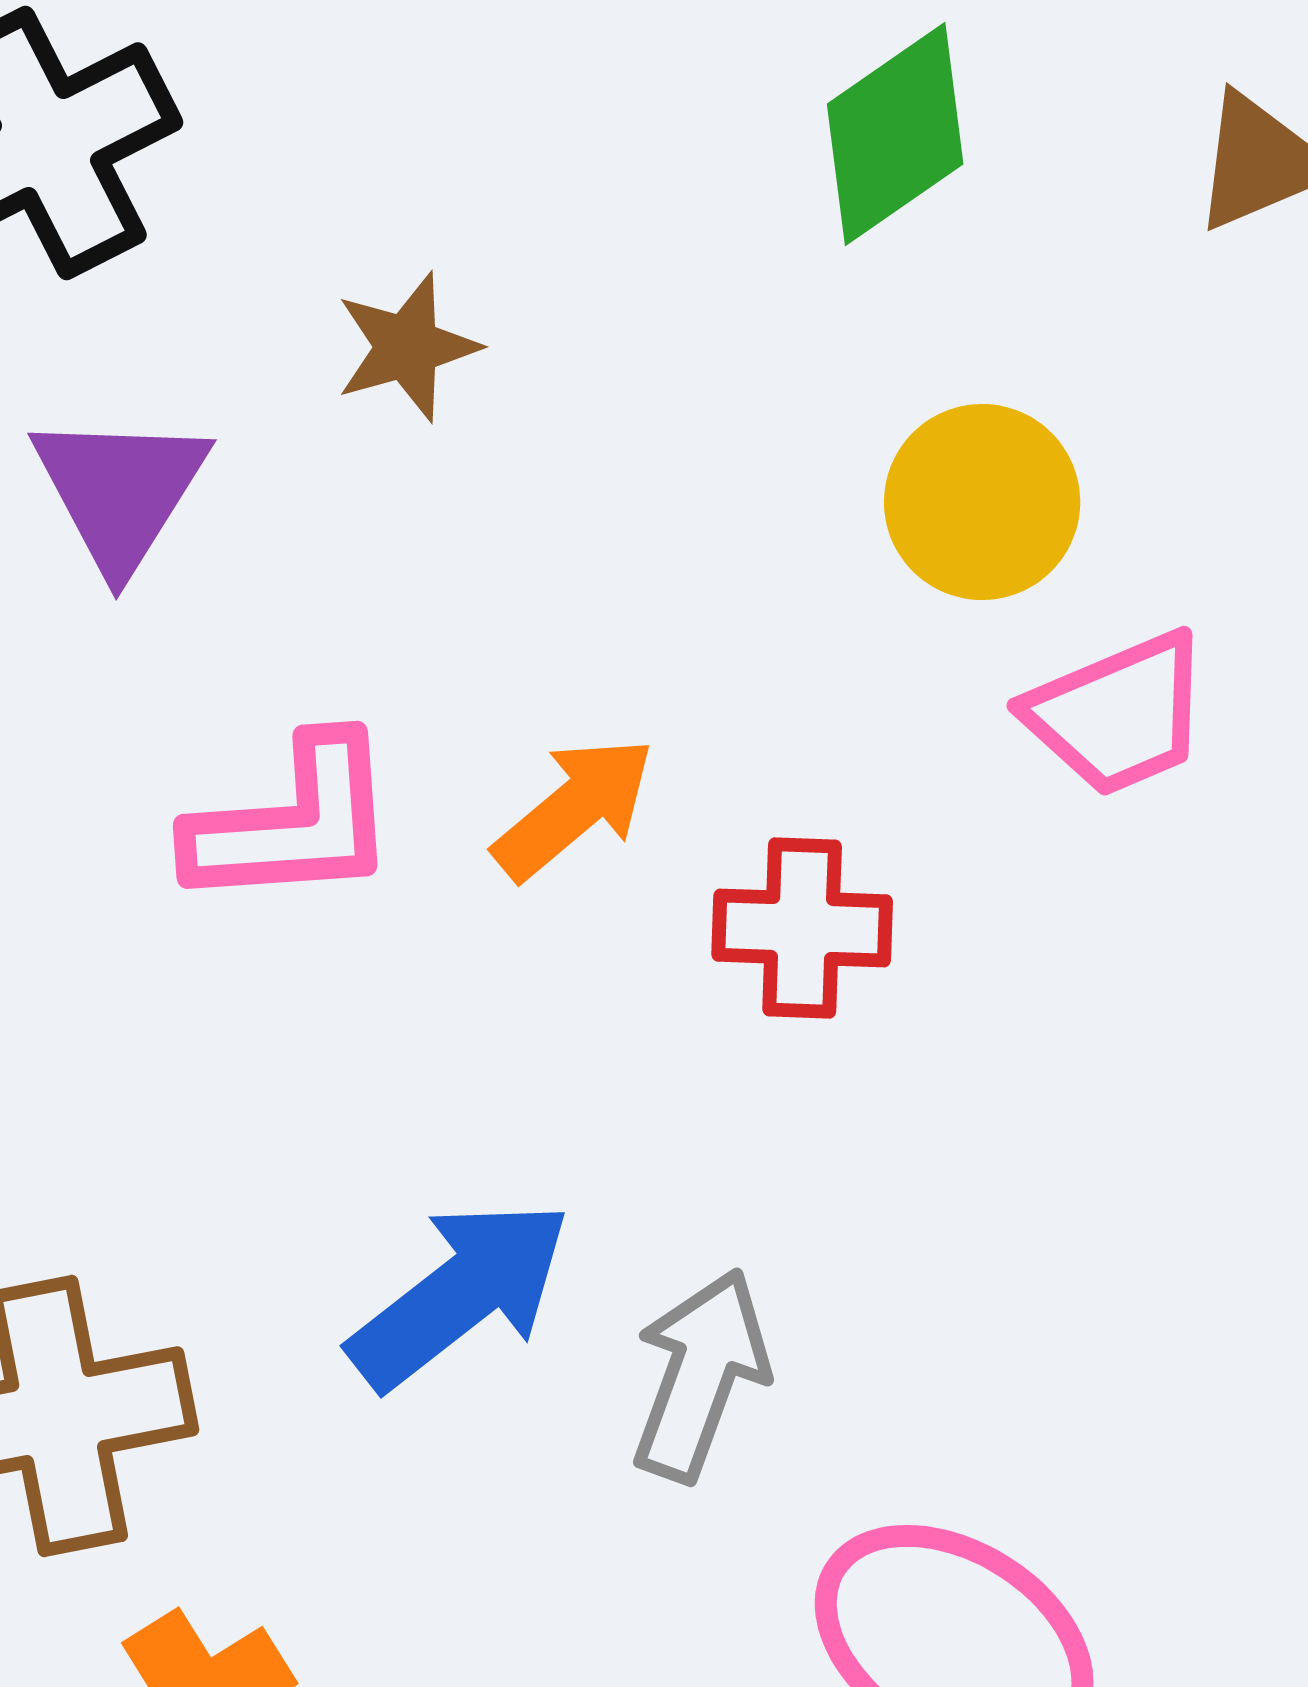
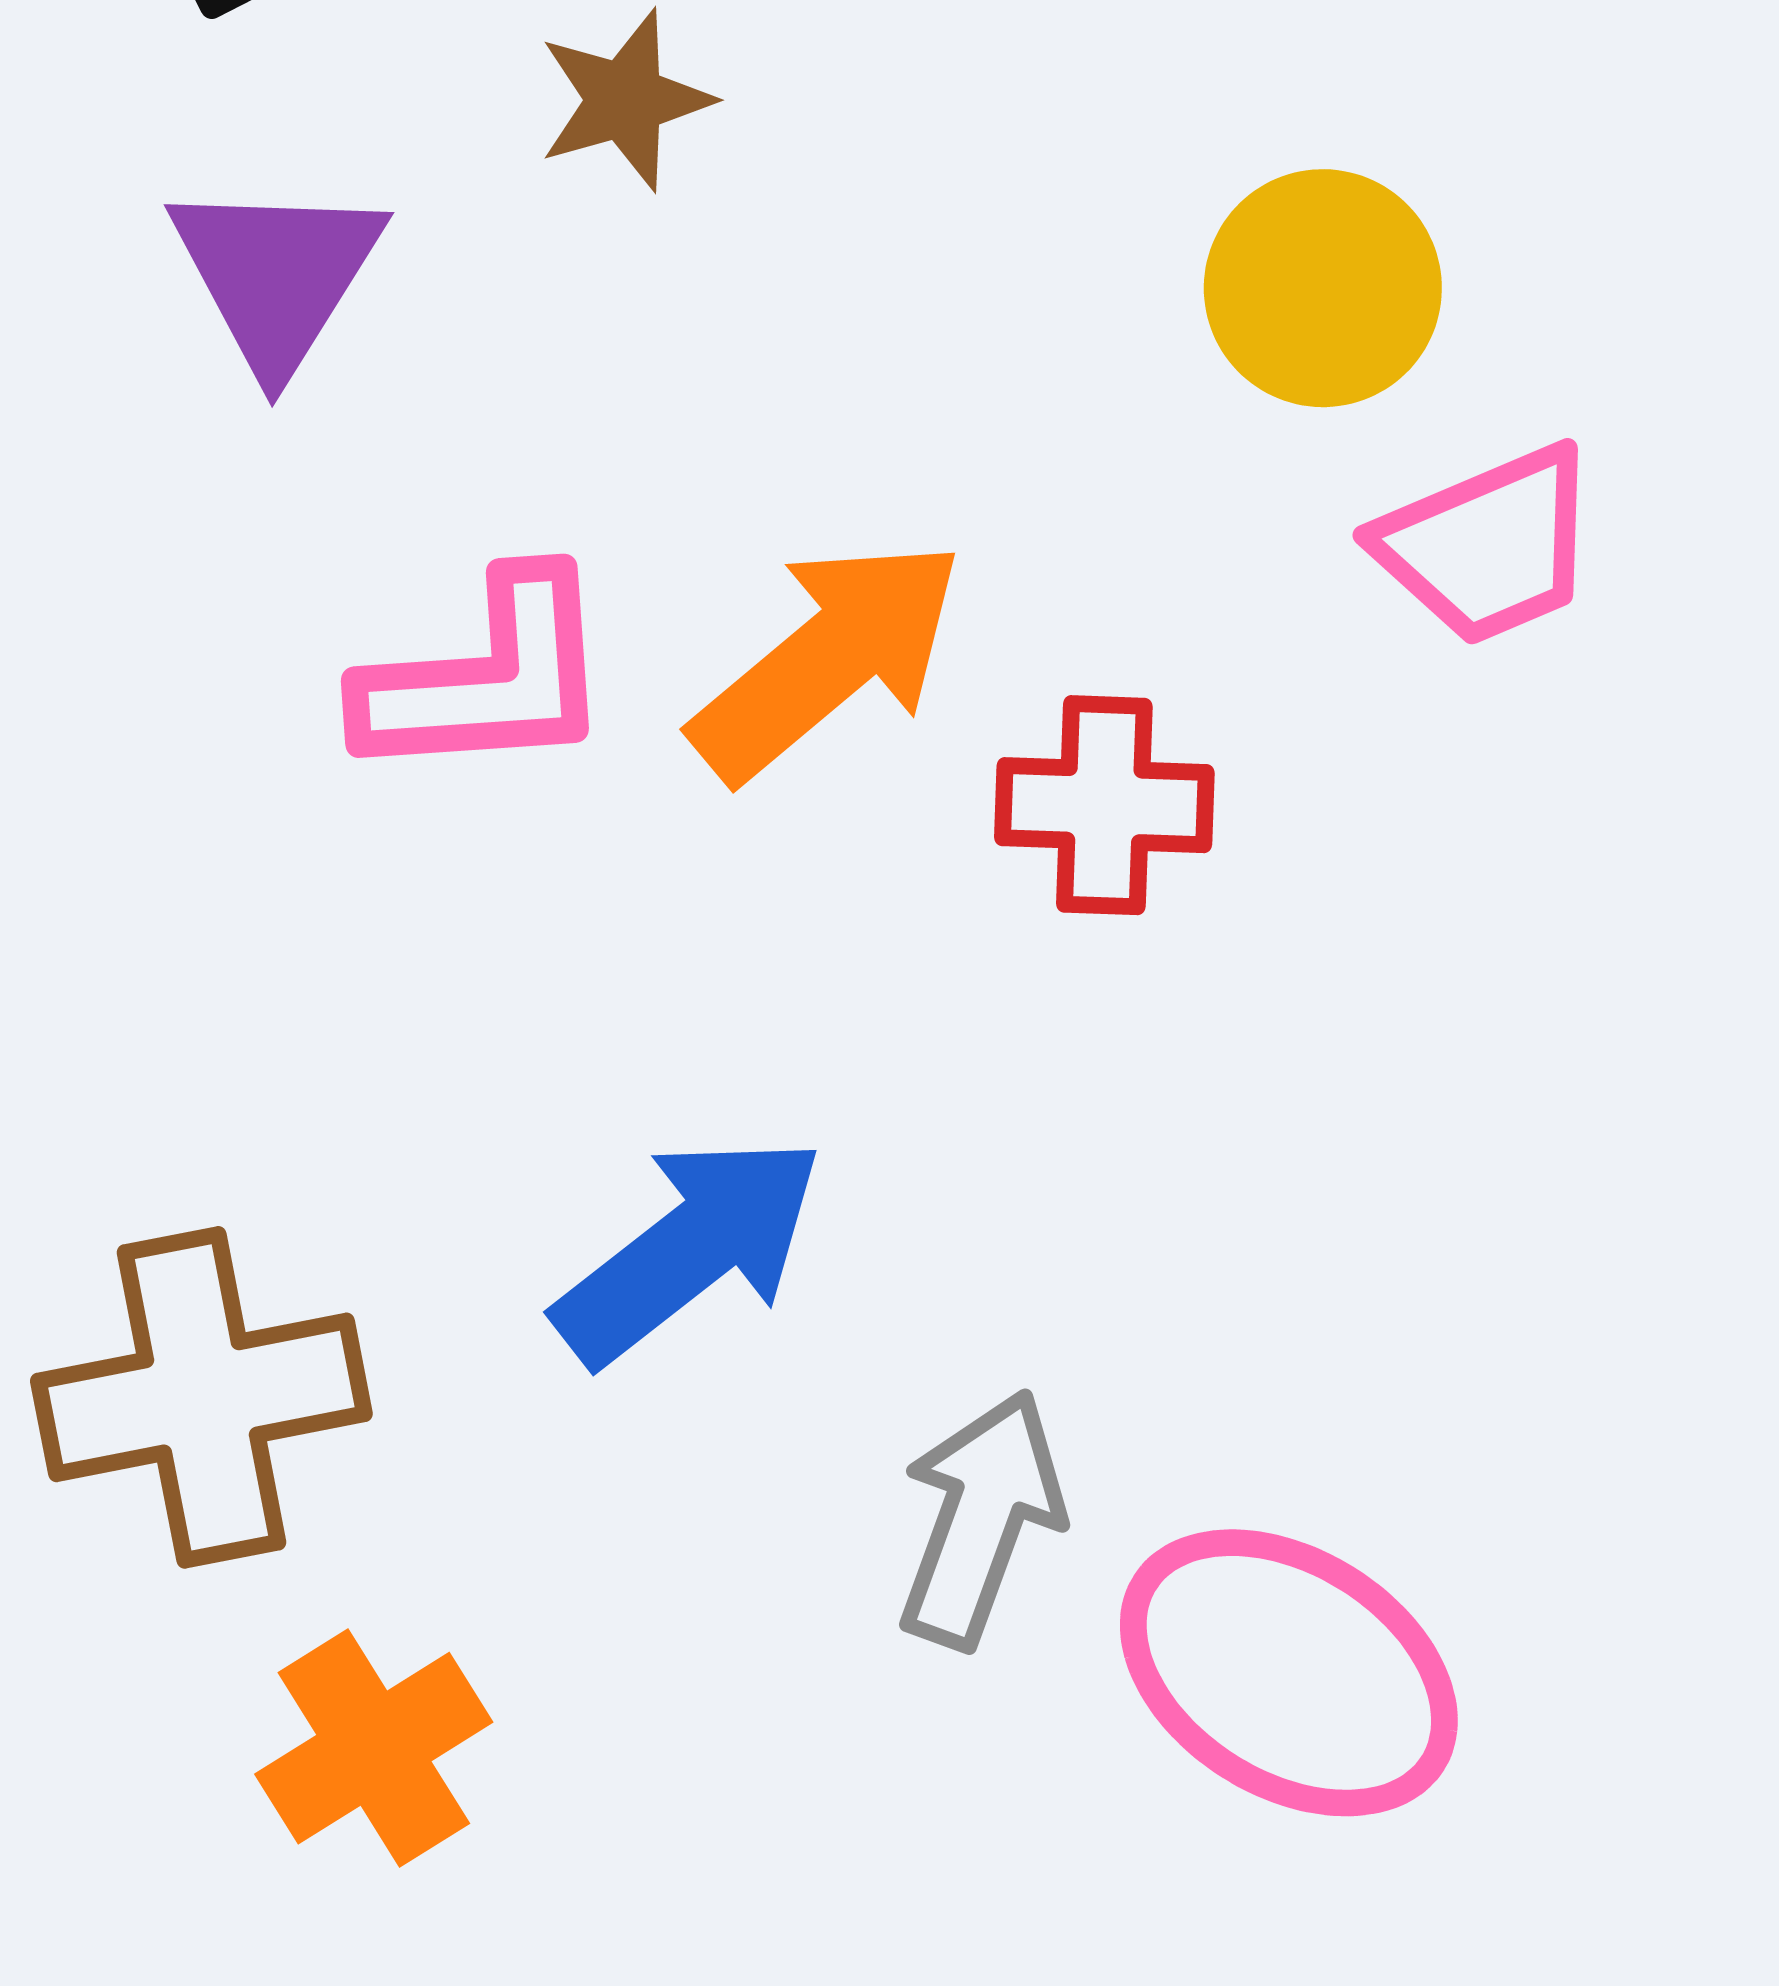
orange arrow: (574, 808) -> (828, 660), size x1.4
gray arrow: (700, 1375) -> (981, 1519), moved

